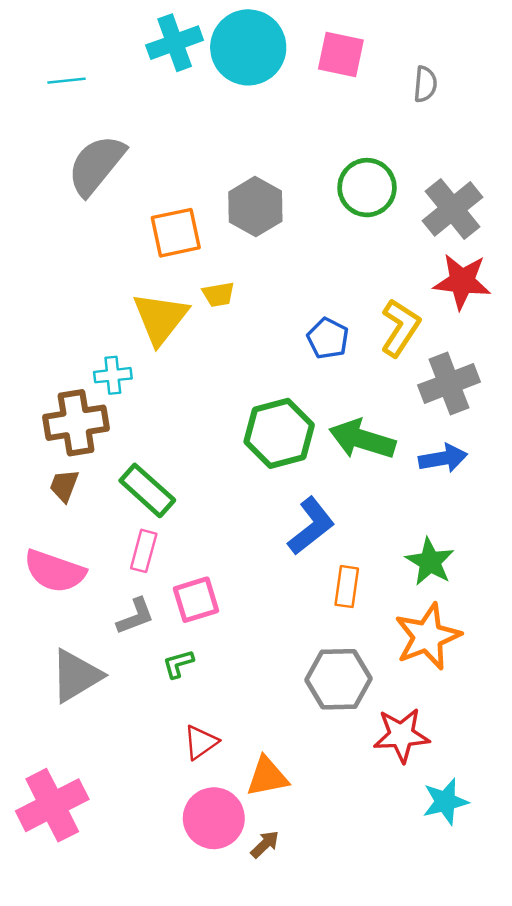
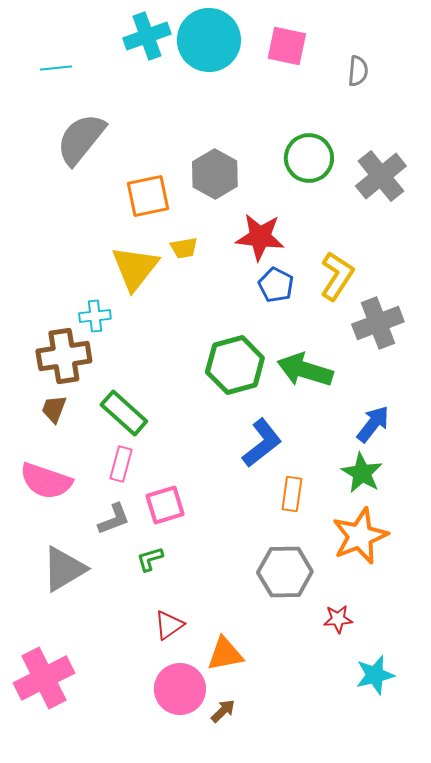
red star: (462, 281) -> (260, 237), moved
blue arrow: (443, 458) -> (373, 424), moved, turned -42
red star: (401, 735) -> (338, 619), size x0.6

